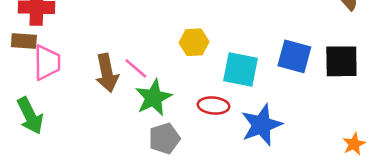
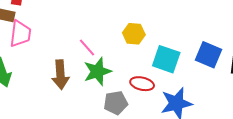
brown arrow: (107, 73) -> (60, 75), moved
gray pentagon: (164, 138) -> (116, 103), moved

